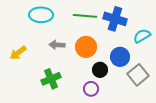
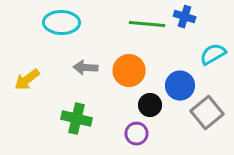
green line: (85, 16) -> (147, 24), moved
blue cross: (115, 19) -> (185, 17), moved, size x0.6
green cross: (51, 79) -> (76, 119), turned 36

